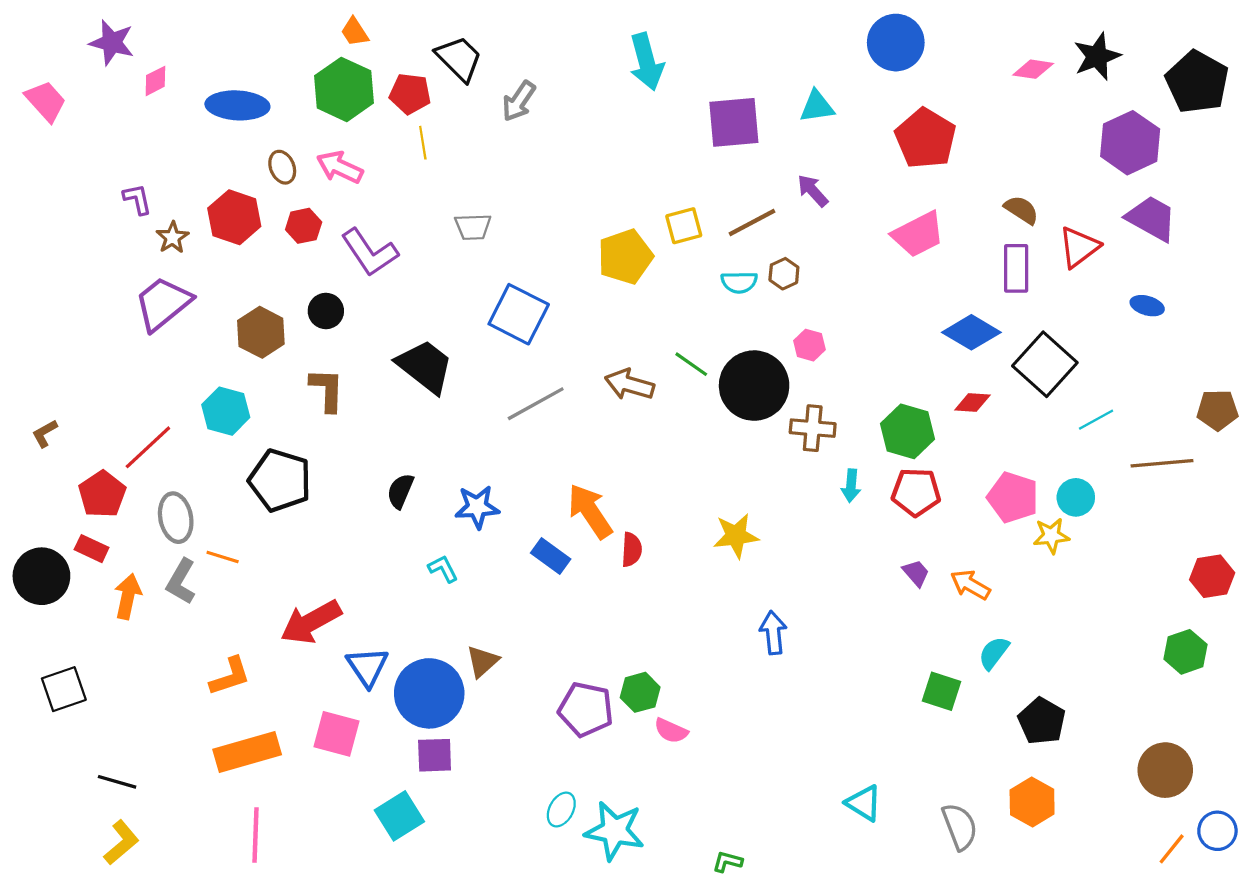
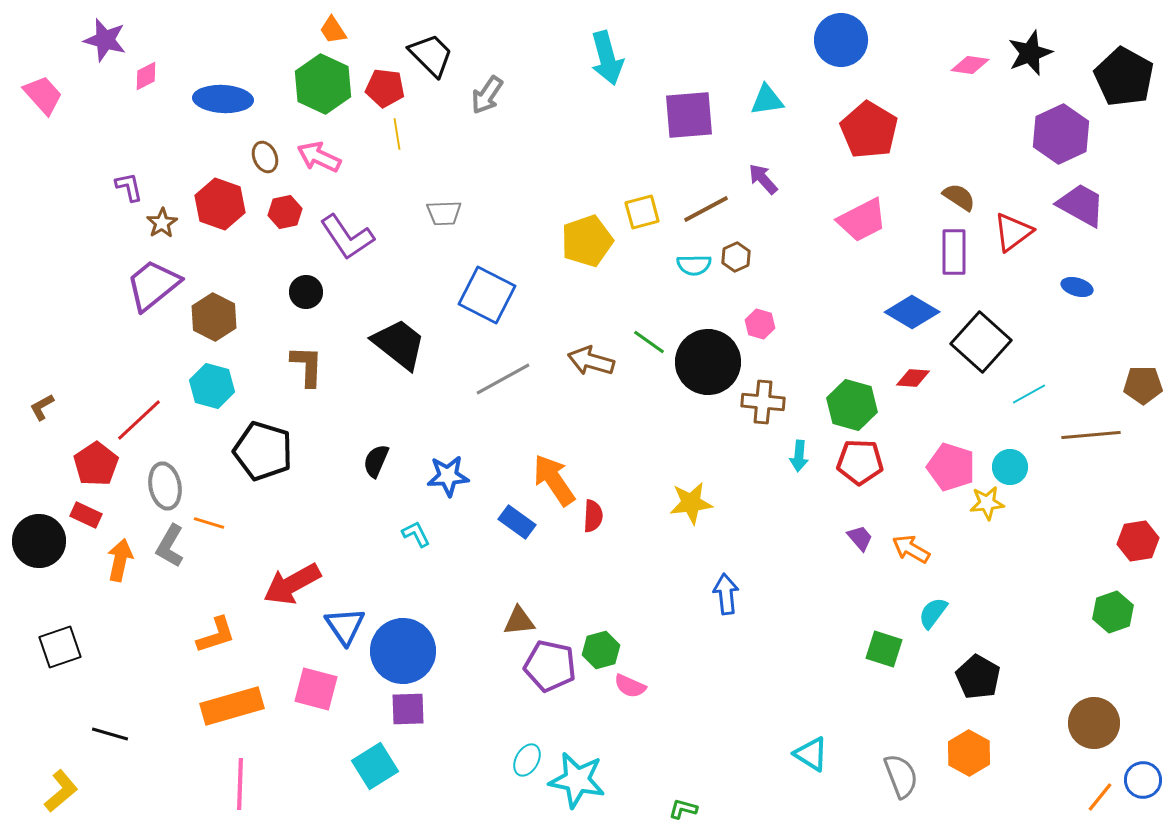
brown hexagon: (261, 332) -> (214, 317), moved
brown triangle: (482, 661) -> (519, 621), moved, turned 36
yellow L-shape: (121, 843) -> (61, 791), moved

